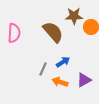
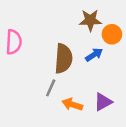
brown semicircle: (53, 32) -> (63, 59), moved, turned 45
blue arrow: (63, 62) -> (94, 55), moved

